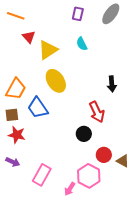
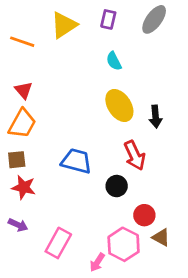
orange line: (16, 16) -> (22, 42), moved
red triangle: (29, 37) -> (24, 90), moved
yellow triangle: (48, 50) -> (64, 25), moved
yellow ellipse: (56, 81) -> (119, 106), moved
blue trapezoid: (38, 108) -> (76, 161), moved, turned 140
brown triangle: (123, 161) -> (161, 237), moved

